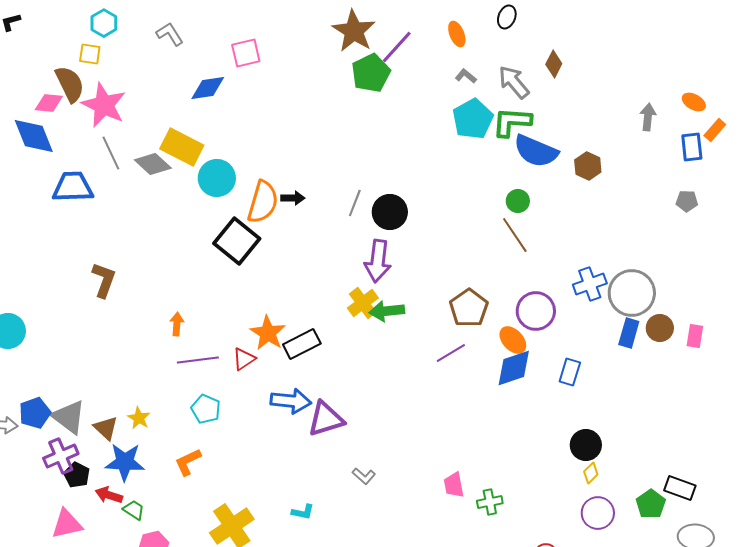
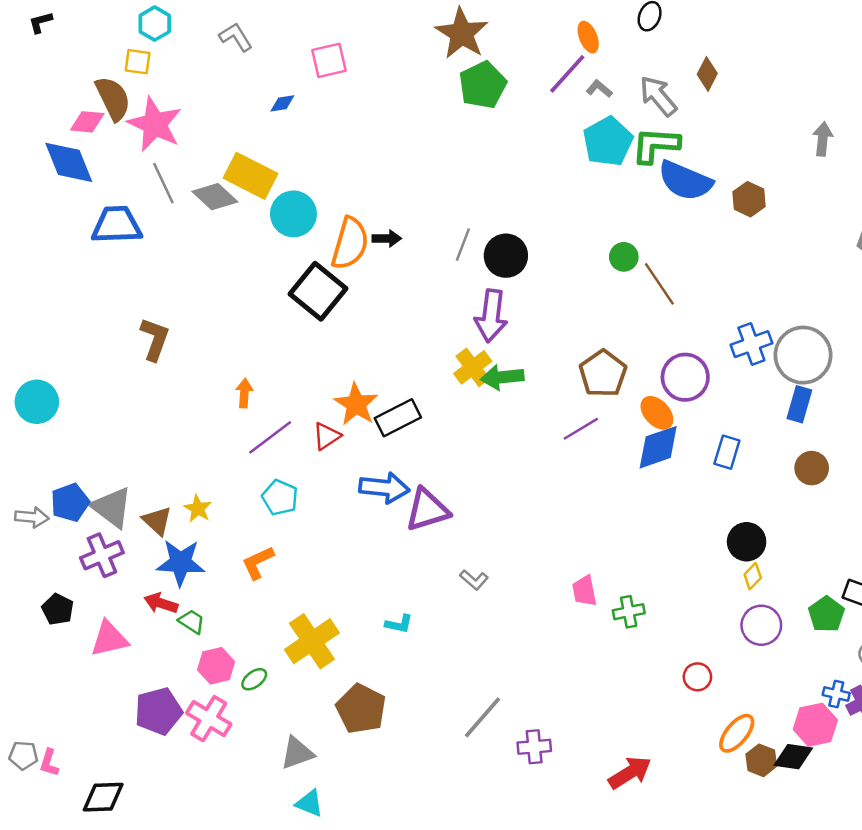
purple line: (397, 47) -> (567, 74), moved
blue diamond: (208, 88) -> (282, 103), size x0.6
green circle: (518, 201) -> (624, 257), moved
brown circle: (660, 328) -> (812, 468), moved
purple line: (198, 360) -> (270, 437), turned -30
black pentagon: (77, 475) -> (58, 609), moved

